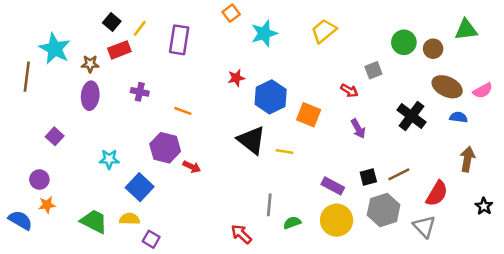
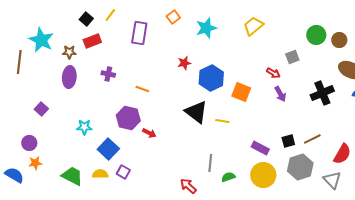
orange square: (231, 13) -> (173, 17), moved
yellow line: (140, 28) -> (110, 15), moved
black cross: (412, 116) -> (322, 93), turned 30
purple arrow: (358, 129) -> (280, 94), moved
purple square: (151, 239) -> (123, 172), moved

